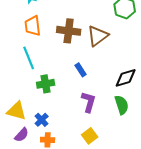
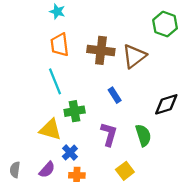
purple L-shape: (89, 102) -> (109, 134), moved
green semicircle: (122, 105) -> (143, 135), moved
yellow triangle: (17, 111) -> (50, 130), moved

